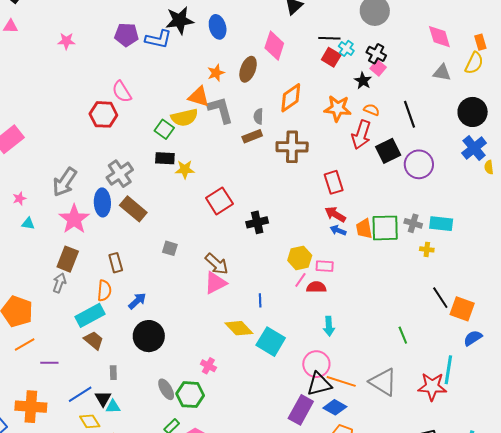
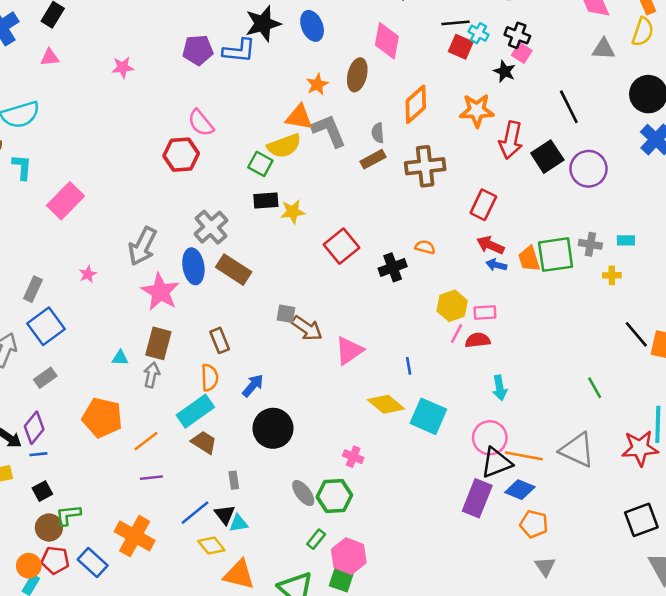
orange semicircle: (372, 110) -> (425, 247), moved
red rectangle: (334, 182) -> (483, 205), turned 50
cyan triangle: (28, 224) -> (120, 358), moved
cyan rectangle: (441, 224) -> (626, 240), size x0.6
brown arrow: (217, 264) -> (307, 328), moved
orange line: (25, 345) -> (146, 441), moved
orange cross: (31, 407) -> (135, 536), turned 32

